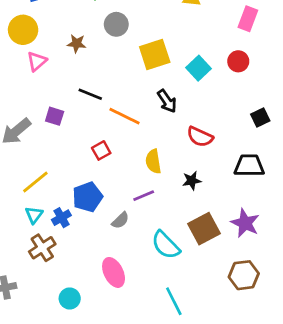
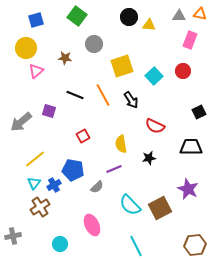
orange line: (124, 116) -> (103, 95), moved, turned 35
blue pentagon: (87, 197) -> (73, 170), turned 30
brown square: (204, 229) -> (160, 208), moved
brown hexagon: (244, 275) -> (195, 245), moved

